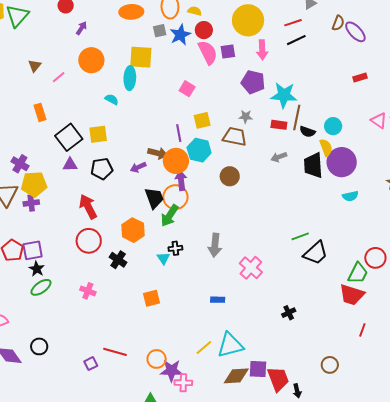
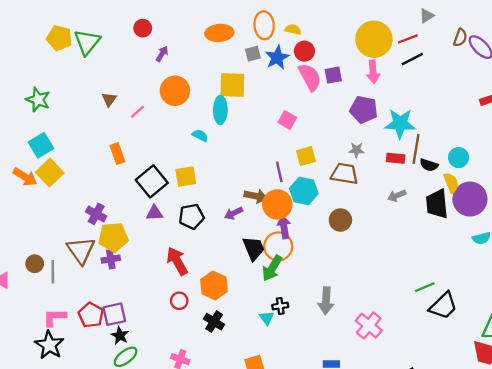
yellow circle: (248, 20) -> (374, 39), moved
orange hexagon: (133, 230) -> (214, 285), moved
red circle: (89, 241) -> (179, 301), size x0.6

